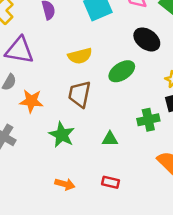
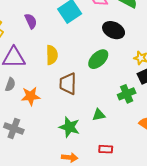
yellow semicircle: (80, 56) -> (52, 55), moved, turned -66
green star: (62, 135) -> (69, 127), moved

